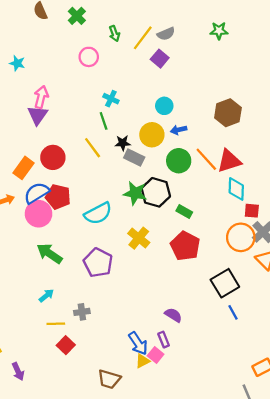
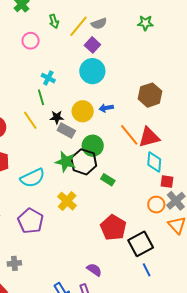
cyan circle: (164, 106) -> (92, 71), moved, size x1.6
green circle: (179, 161) -> (93, 146), moved
orange circle: (241, 237) -> (156, 205), size x0.7
red pentagon: (185, 246) -> (113, 228), moved

